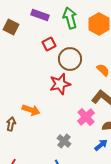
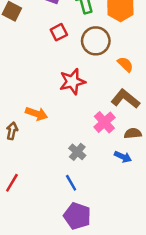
brown circle: (70, 59) -> (96, 41), moved
blue arrow: (101, 145) -> (123, 157), turned 64

